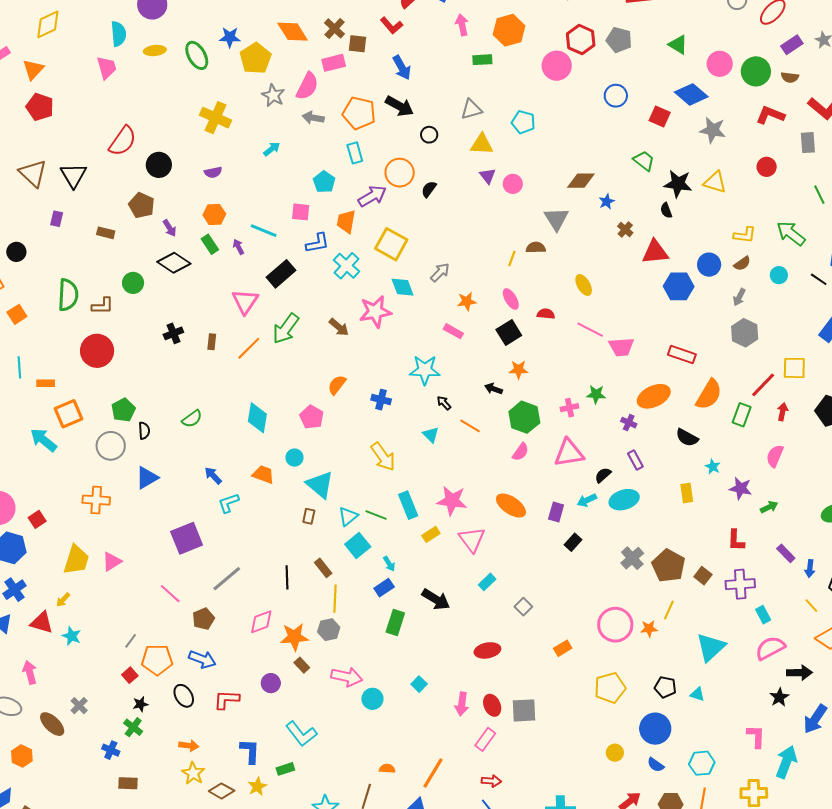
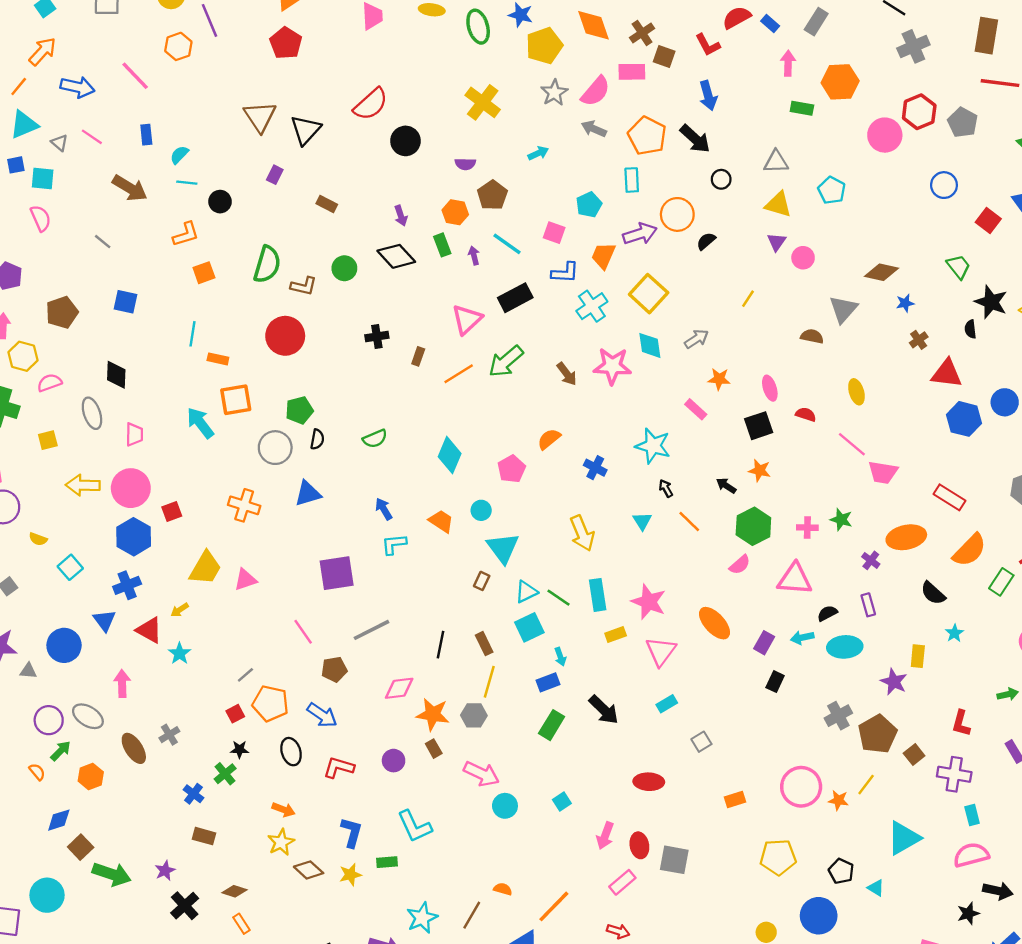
brown pentagon: (142, 205) -> (492, 195), moved
yellow line: (512, 259) -> (748, 299), moved
purple star: (741, 488) -> (894, 682), moved
black rectangle: (573, 542) -> (775, 682), turned -30

